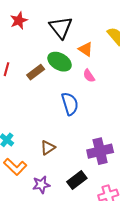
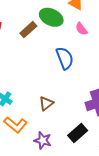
purple star: (41, 185) -> (43, 140), turned 30

